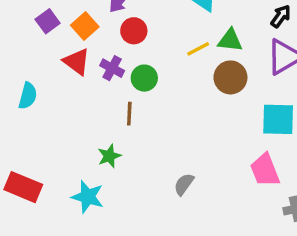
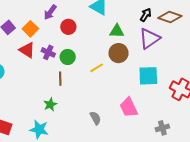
red circle: (134, 31) -> (68, 27), moved
yellow line: (198, 49) -> (97, 68), moved
pink trapezoid: (265, 170) -> (129, 107), moved
gray semicircle: (184, 184) -> (95, 118), turned 120

